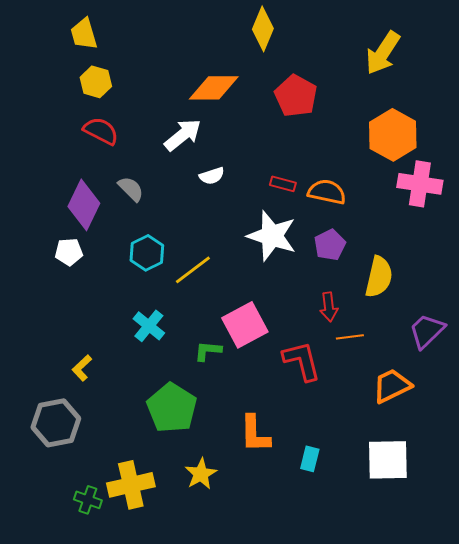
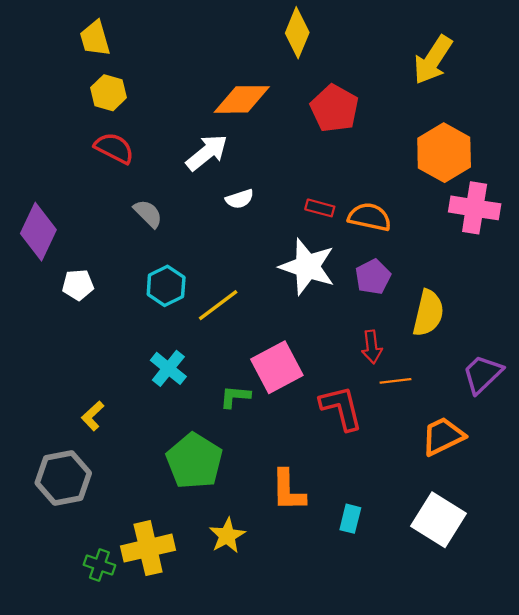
purple diamond: (84, 205) -> (38, 232), moved
white square: (388, 460) -> (438, 520), turned 33

